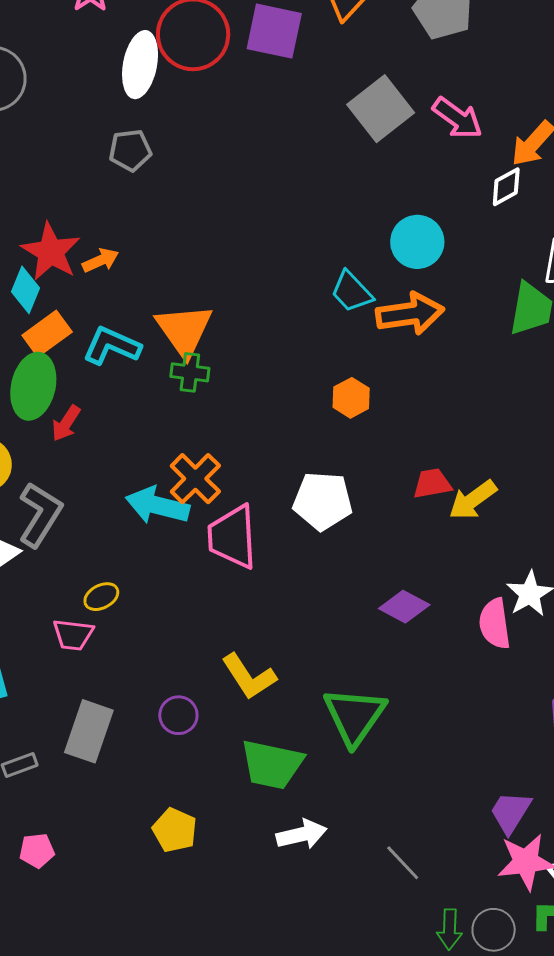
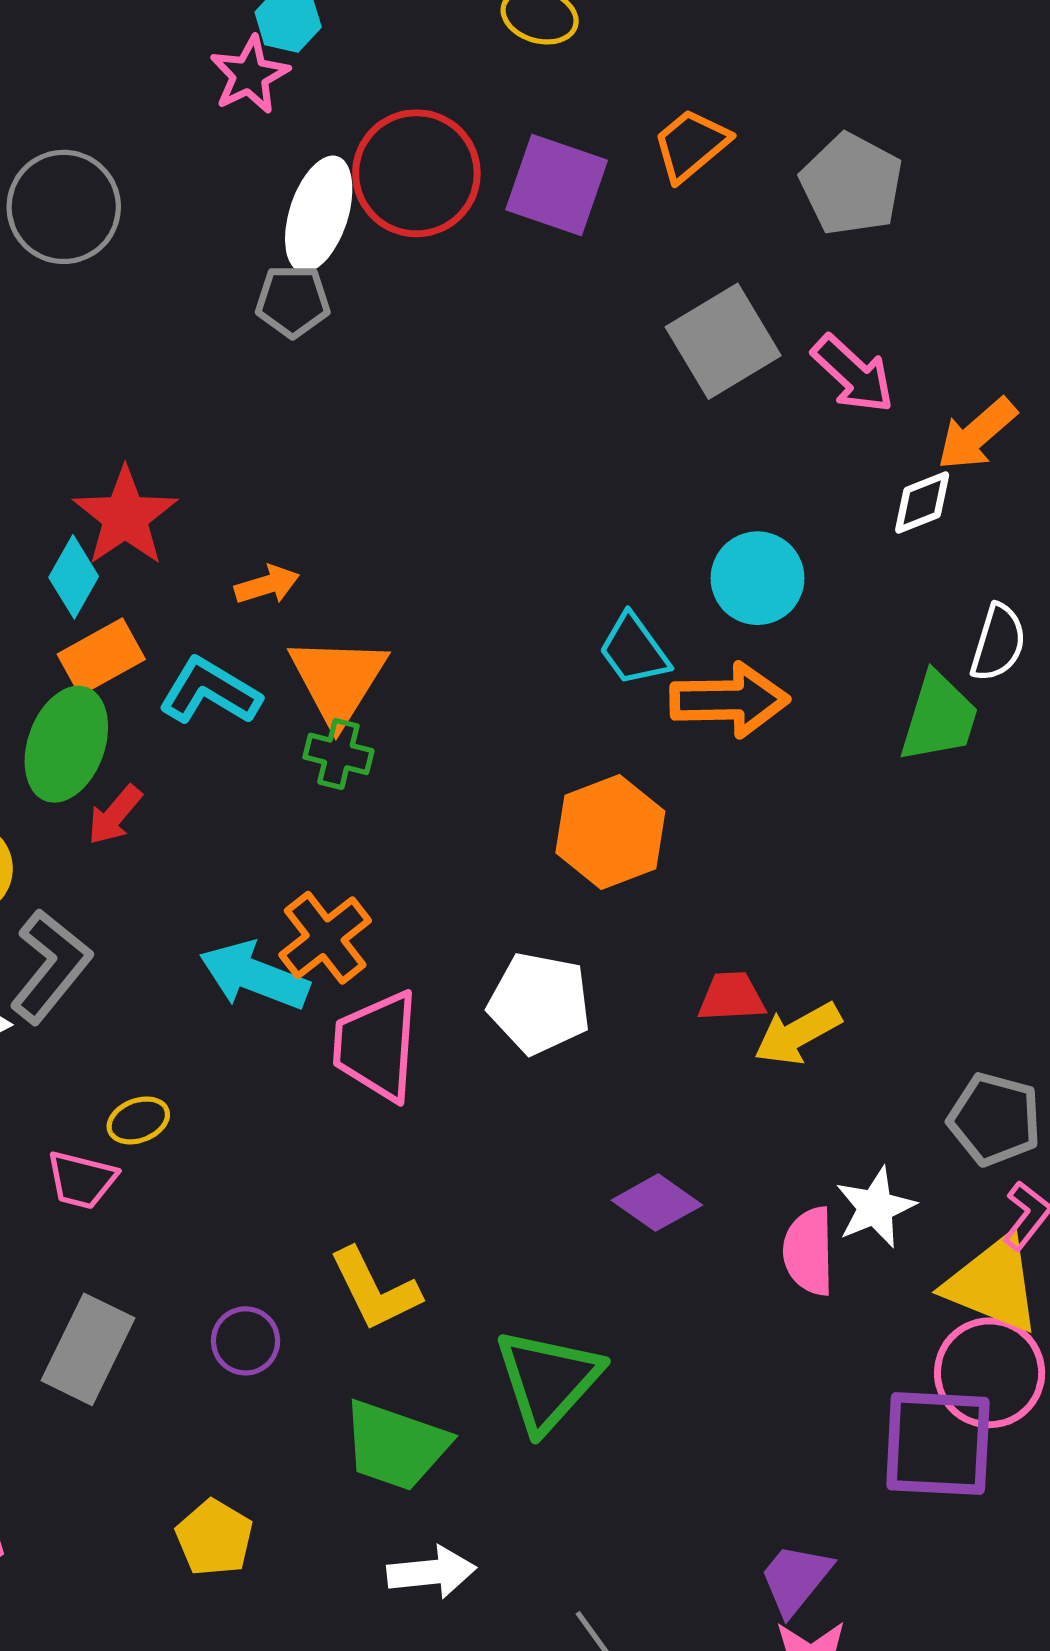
gray pentagon: (130, 150) -> (293, 301), moved
orange arrow: (101, 260) -> (267, 585), moved
orange hexagon: (351, 398) -> (610, 832), size x1.6

